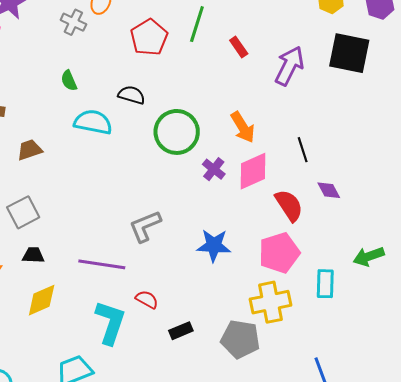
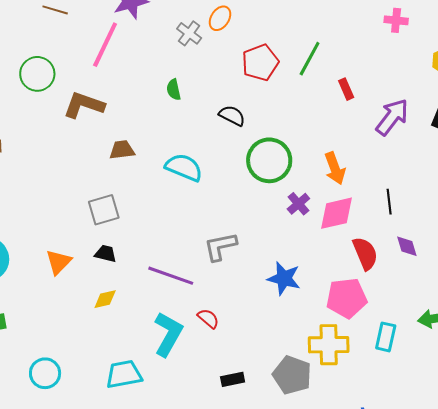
cyan semicircle: (93, 122) -> (184, 167), moved
yellow diamond: (42, 300) -> (105, 299), size x0.7
black rectangle: (181, 331) -> (233, 379), moved

